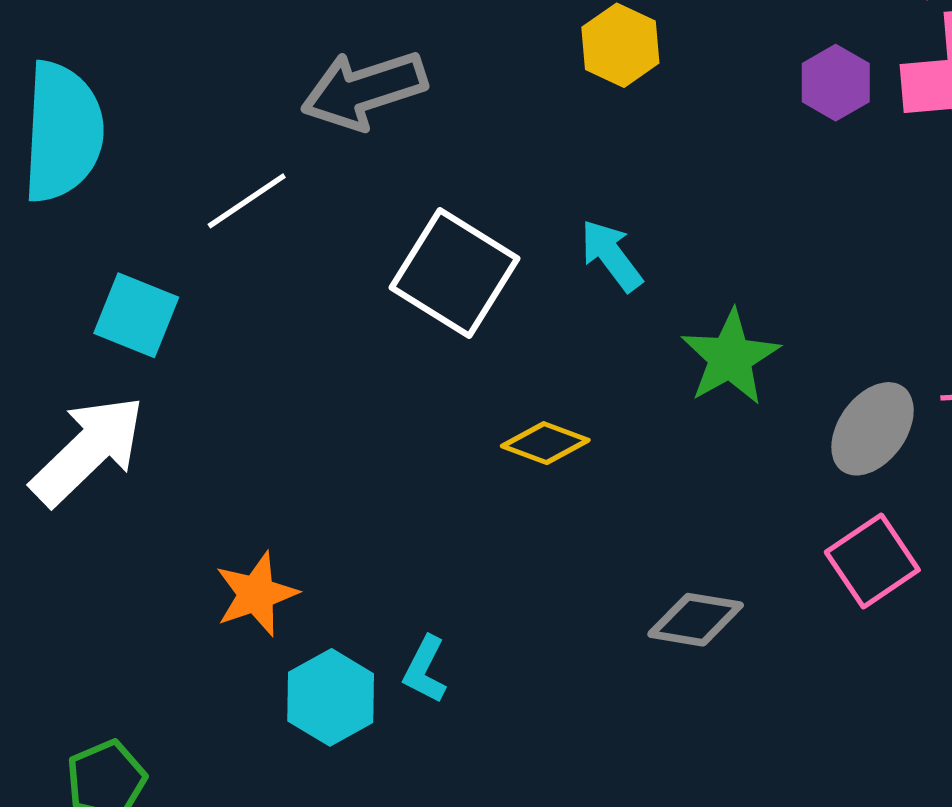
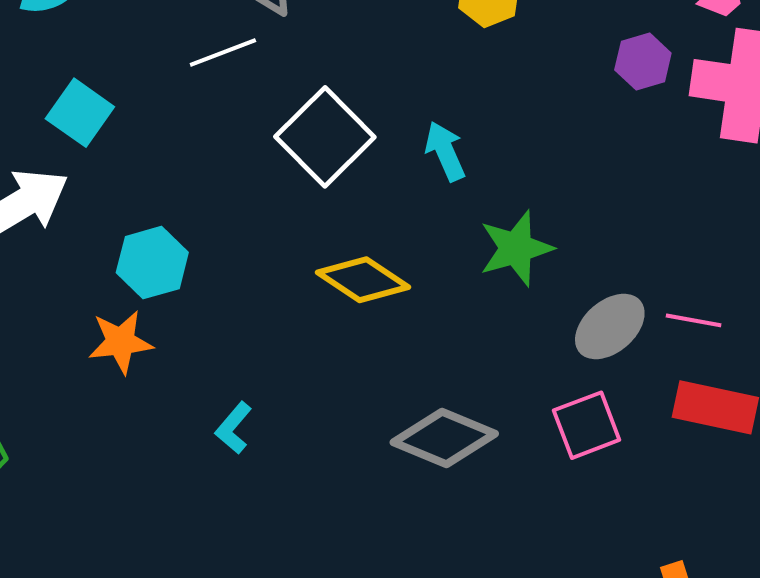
white line: (247, 201) -> (223, 53), moved
yellow diamond: (545, 443) -> (363, 280), size x1.4
gray diamond: (696, 620) -> (444, 438), size x1.4
cyan hexagon: (331, 697) -> (152, 263), moved

